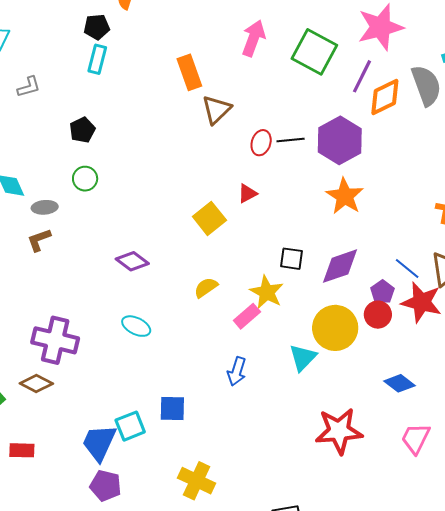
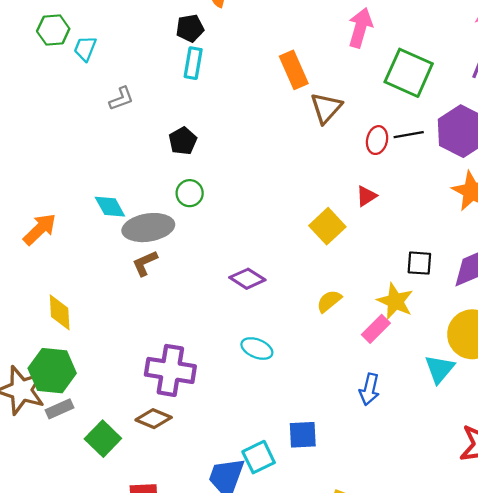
green square: (314, 52) -> (409, 73), moved
gray ellipse: (45, 207) -> (148, 228), size x1.8

